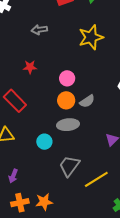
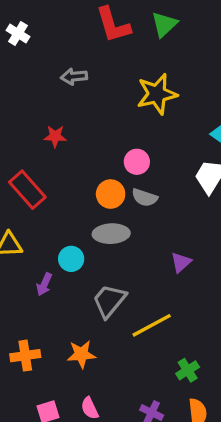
pink circle: (67, 78) -> (137, 162), moved
gray semicircle: (87, 101) -> (145, 198), turned 49
purple arrow: (13, 176) -> (44, 284), moved
orange star: (44, 202) -> (81, 354), moved

